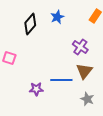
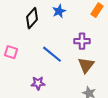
purple cross: (80, 47) -> (82, 41), turned -35
blue line: (61, 80) -> (52, 54), moved, turned 40

